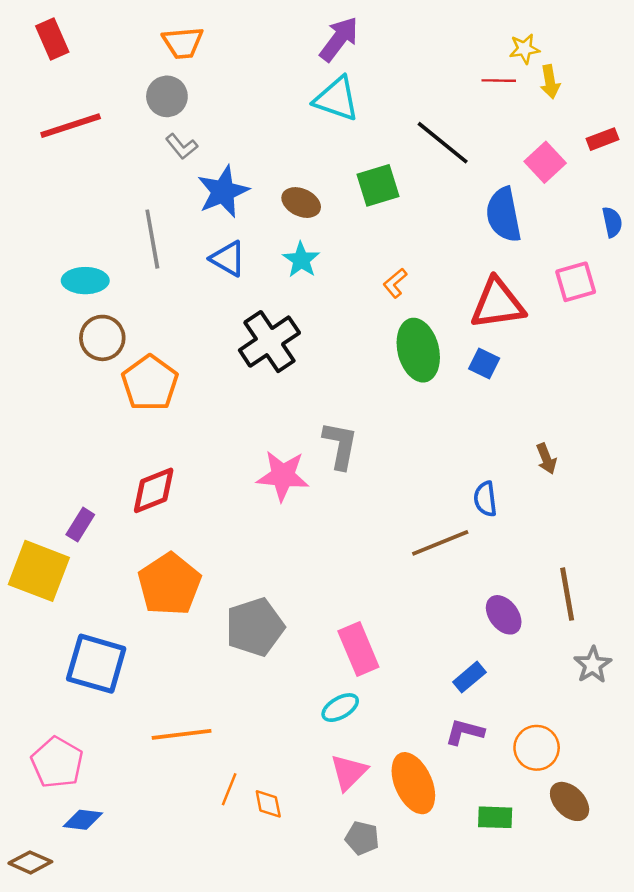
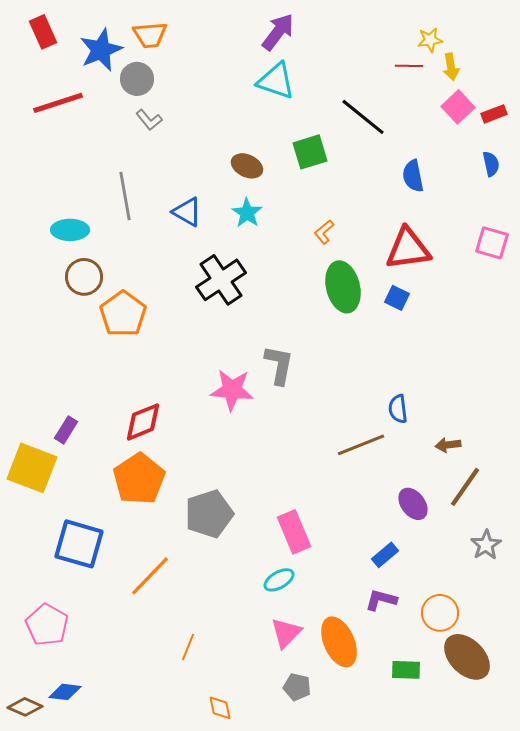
pink square: (545, 162) -> (458, 107), moved
blue star: (223, 192) -> (101, 50), moved
blue semicircle: (504, 215) -> (413, 176), size x0.7
blue semicircle: (612, 222) -> (491, 164), moved
pink square: (576, 282) -> (492, 243), moved, turned 32
brown arrow: (546, 459) -> (448, 445), moved, turned 105
red diamond: (154, 490) -> (143, 422), moved
brown line: (567, 594) -> (465, 487), turned 45
orange line: (182, 734) -> (150, 576), moved, turned -39
brown ellipse: (570, 801) -> (467, 657), size x1.4
orange diamond: (268, 804) -> (220, 708), moved
blue diamond: (83, 820) -> (65, 692), moved

